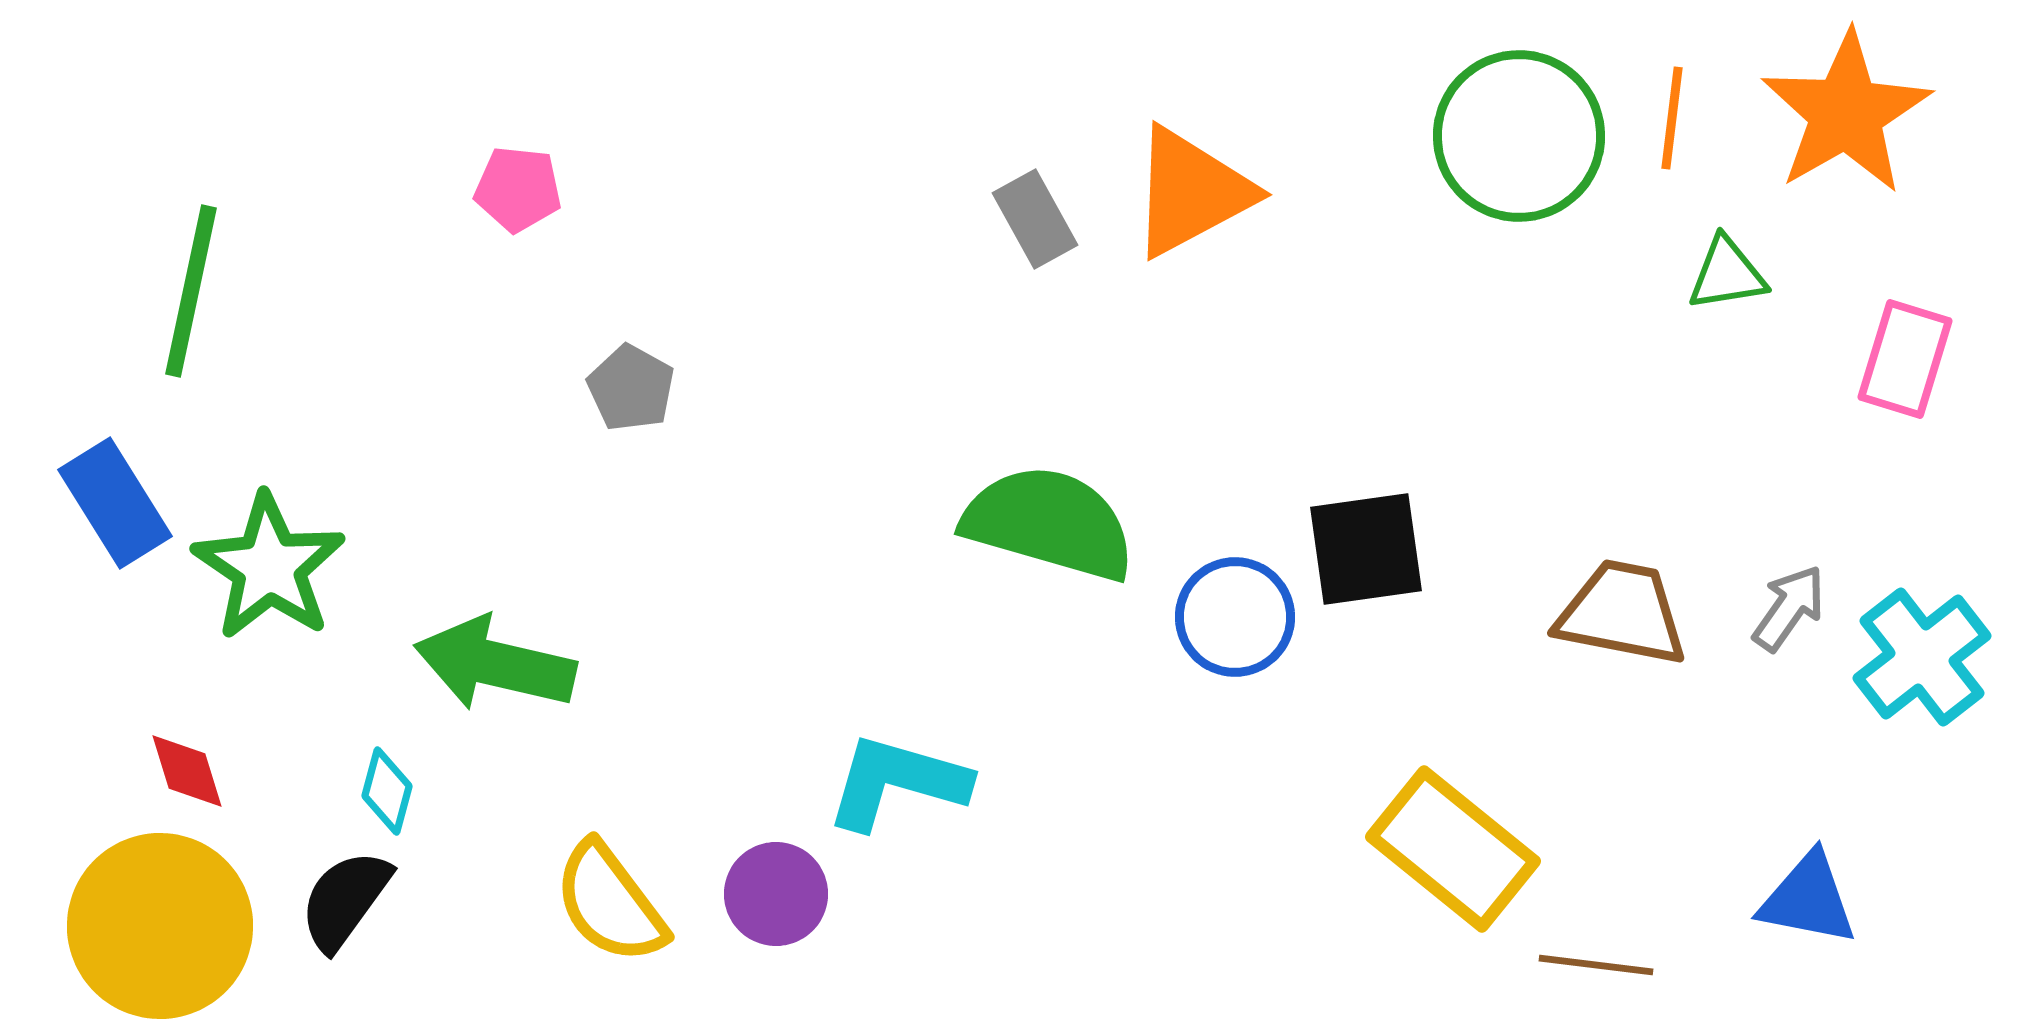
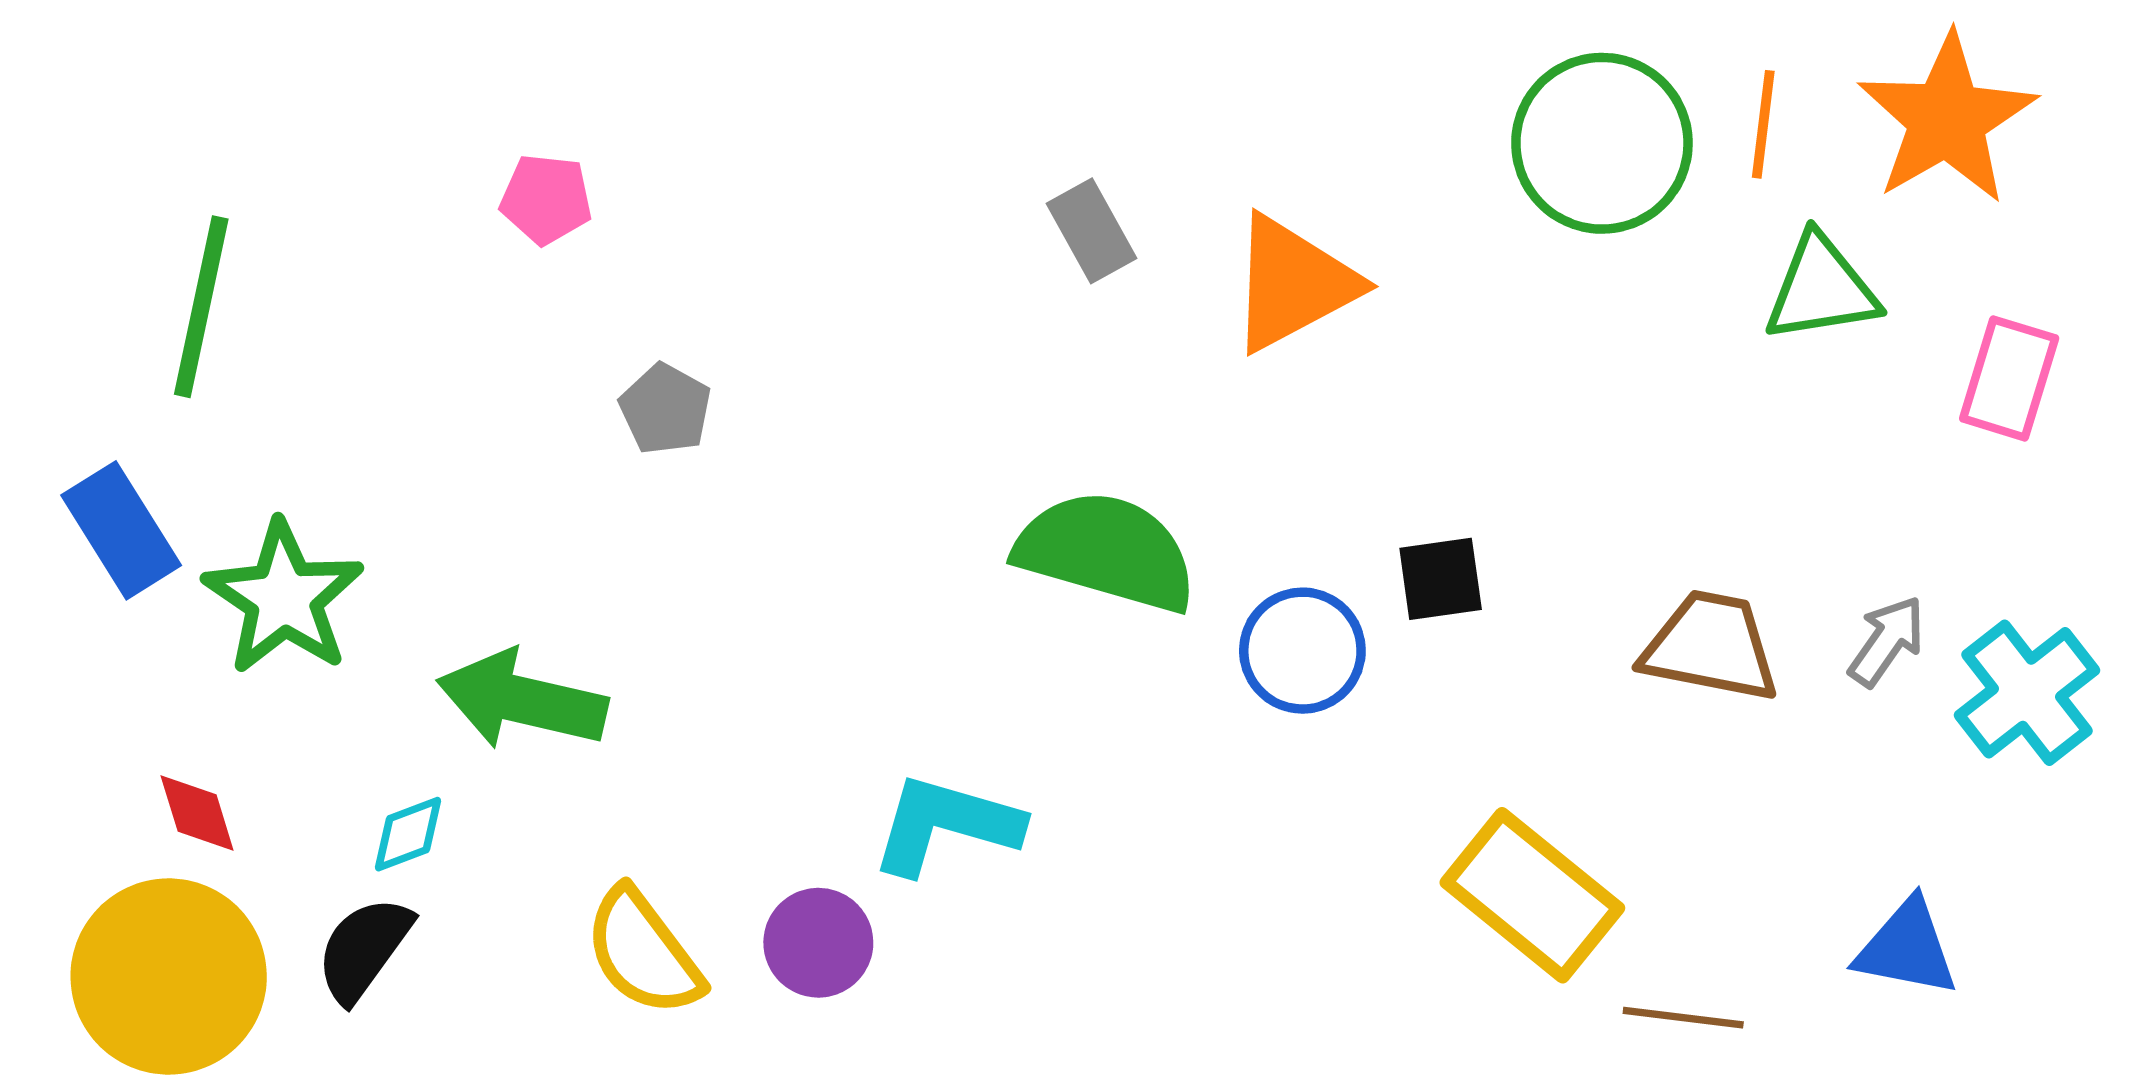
orange triangle: (1191, 192) -> (1293, 284), moved
green triangle: (1727, 274) -> (1821, 289), size x1.4
black square: (1366, 549) -> (1441, 579), size x0.7
cyan diamond: (387, 791) -> (408, 834), turned 54

